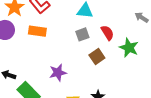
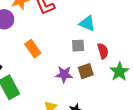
orange rectangle: (37, 31) -> (33, 49), moved, turned 30
purple star: (58, 73) -> (64, 74), moved

